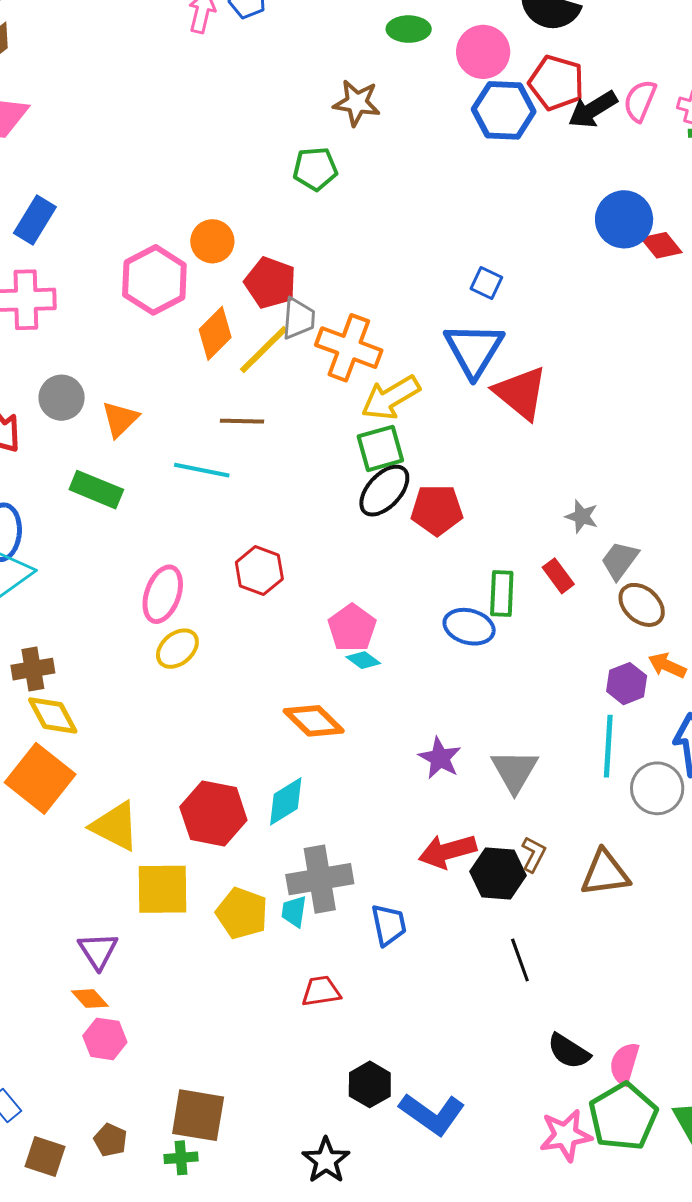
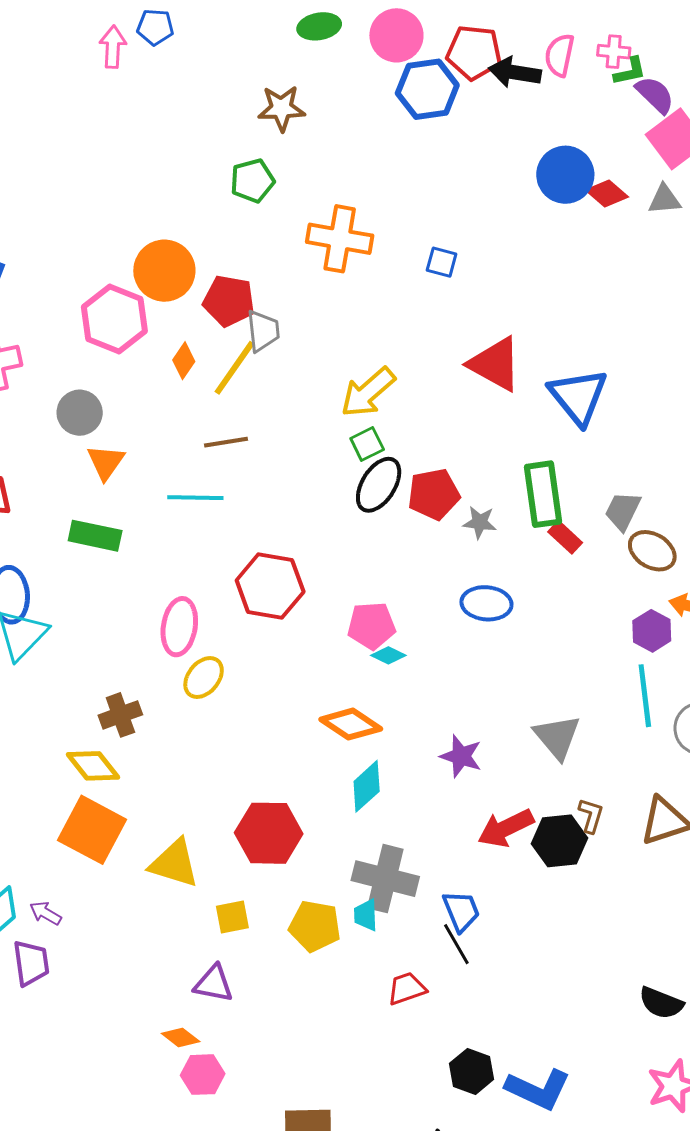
black arrow: (593, 110) -> (515, 72), turned 51
orange circle: (212, 241) -> (164, 271), size x1.4
orange diamond: (215, 333) -> (184, 361), size x0.7
orange cross: (349, 348) -> (340, 239), moved
blue triangle: (474, 350) -> (578, 396), moved
gray circle: (62, 398) -> (80, 413), moved
green square: (380, 448) -> (367, 444), size x0.7
gray star: (582, 516) -> (480, 522), moved
red hexagon: (259, 571) -> (270, 586), size x1.4
green rectangle: (502, 593) -> (543, 494), moved, size x1.4
pink pentagon: (352, 628) -> (372, 626), turned -30
brown cross: (33, 669) -> (120, 715), moved
purple star: (440, 758) -> (461, 756), moved
cyan diamond: (286, 801) -> (367, 786), moved
gray cross: (320, 879) -> (385, 879), turned 34
yellow square: (163, 889) -> (232, 917), size x0.6
purple triangle: (98, 951) -> (214, 984), moved, turned -36
black line: (520, 960) -> (456, 944), moved

